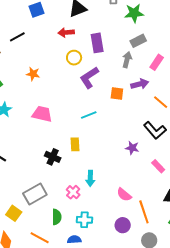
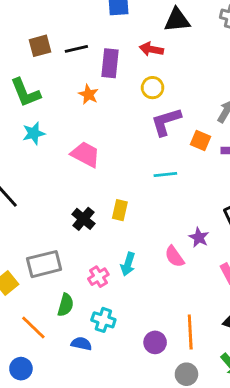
black line: (17, 37) -> (76, 49), moved
purple rectangle: (97, 43) -> (110, 63), moved
orange square: (117, 94) -> (200, 141), moved
cyan line: (89, 115) -> (165, 175), moved
pink semicircle: (124, 195) -> (174, 257), moved

